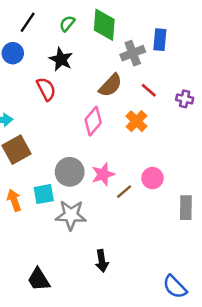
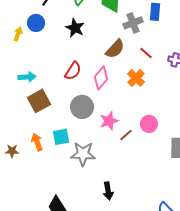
red semicircle: (46, 89) -> (73, 71), moved, turned 60
gray circle: (70, 172) -> (82, 107), moved

